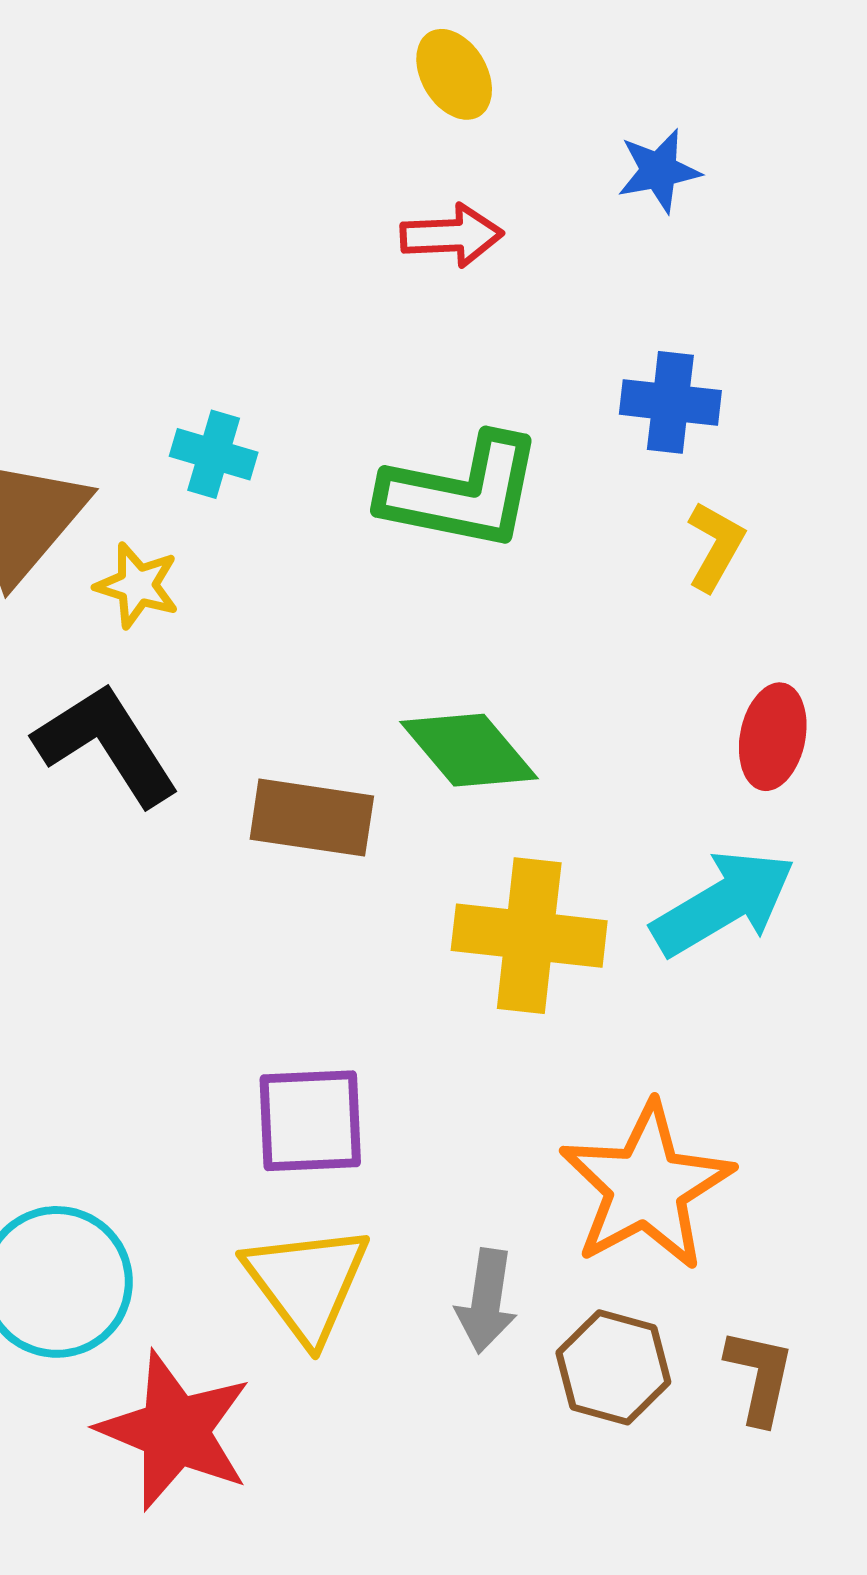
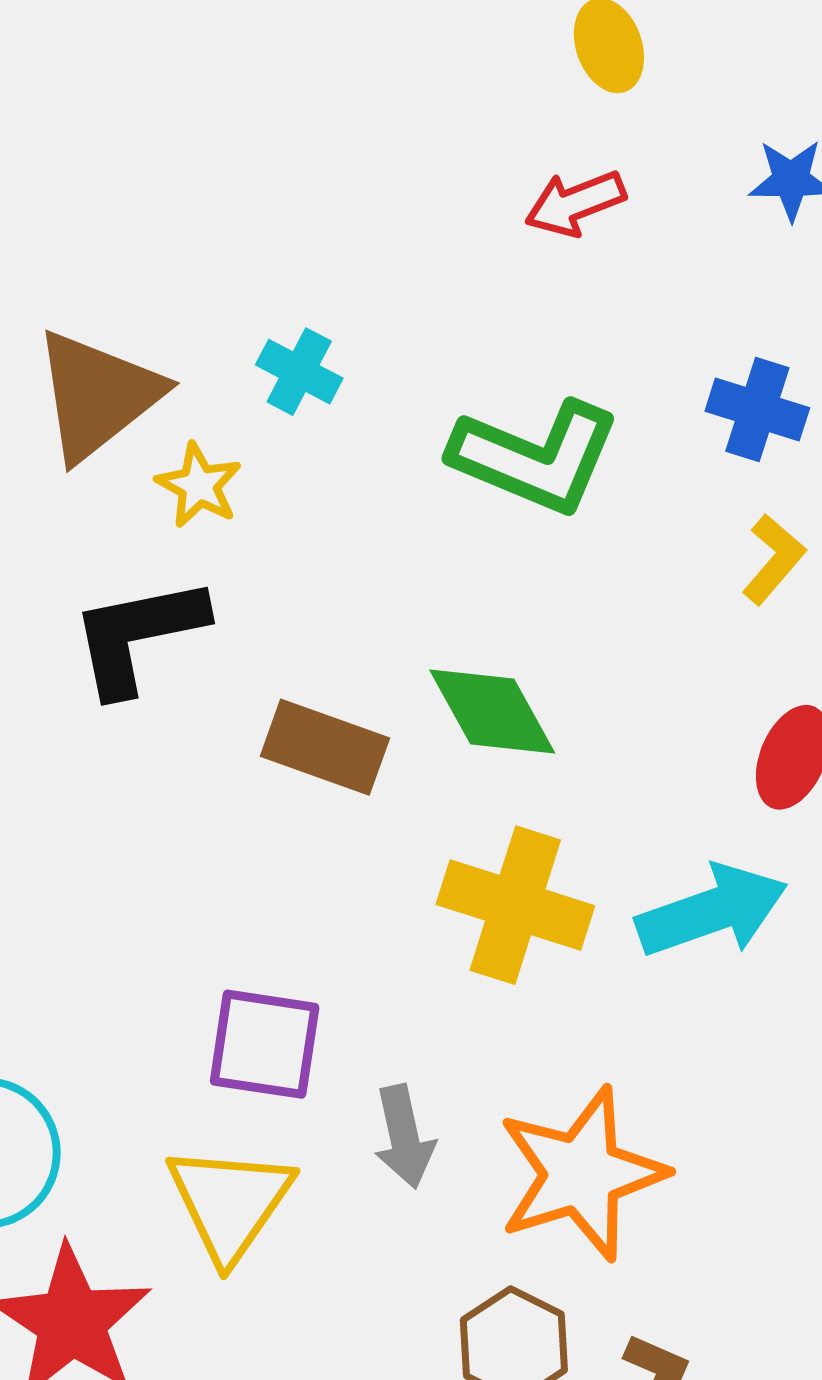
red arrow: (452, 235) -> (575, 203), turned 150
black L-shape: (107, 744) -> (138, 635), turned -80
gray arrow: (486, 1301) -> (404, 1137), moved, turned -32

